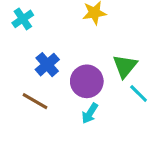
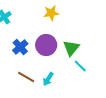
purple circle: (87, 81) -> (46, 45), moved
brown line: (35, 101) -> (26, 77), moved

